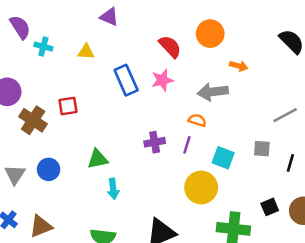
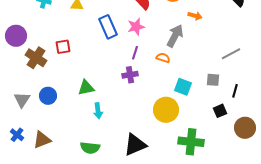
gray arrow: (213, 92) -> (175, 36), turned 125
purple line: (187, 145) -> (135, 53), moved
black square: (270, 207) -> (220, 111), moved

